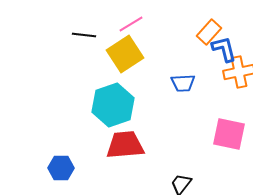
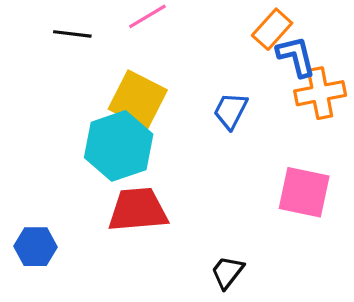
yellow square: (125, 54) -> (138, 100), moved, turned -30
blue trapezoid: (183, 83) -> (231, 111), turned 120

